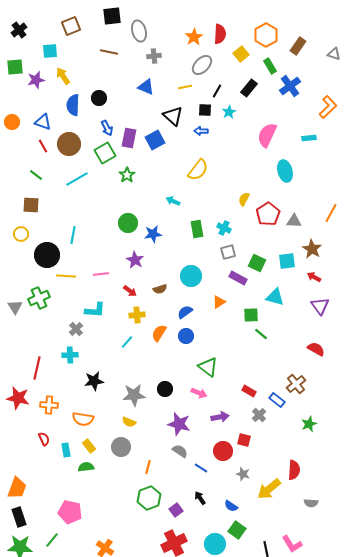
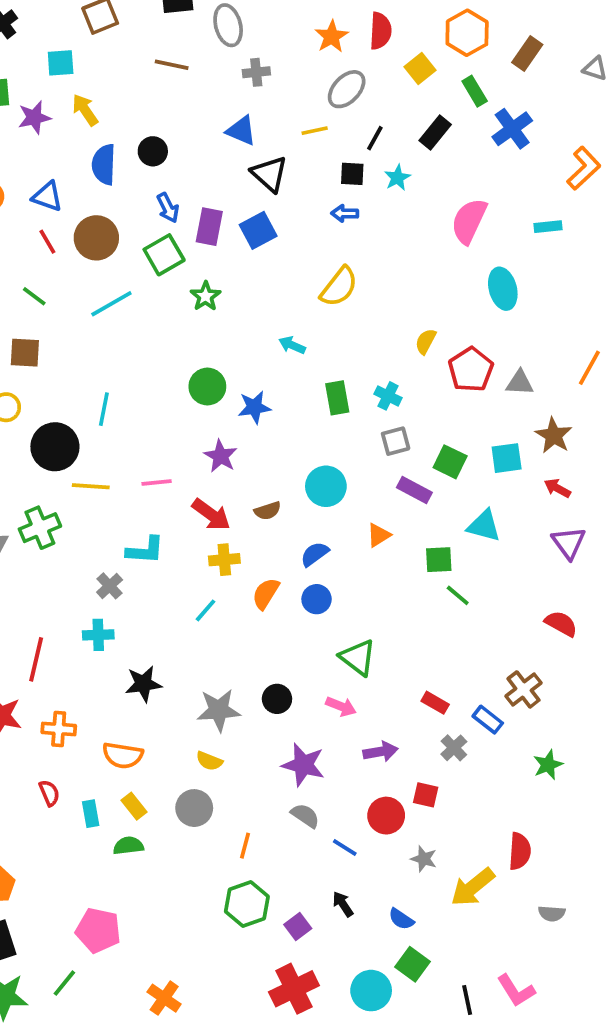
black triangle: (173, 116) -> (269, 174), moved
red arrow: (130, 291) -> (211, 514), size x1.5

